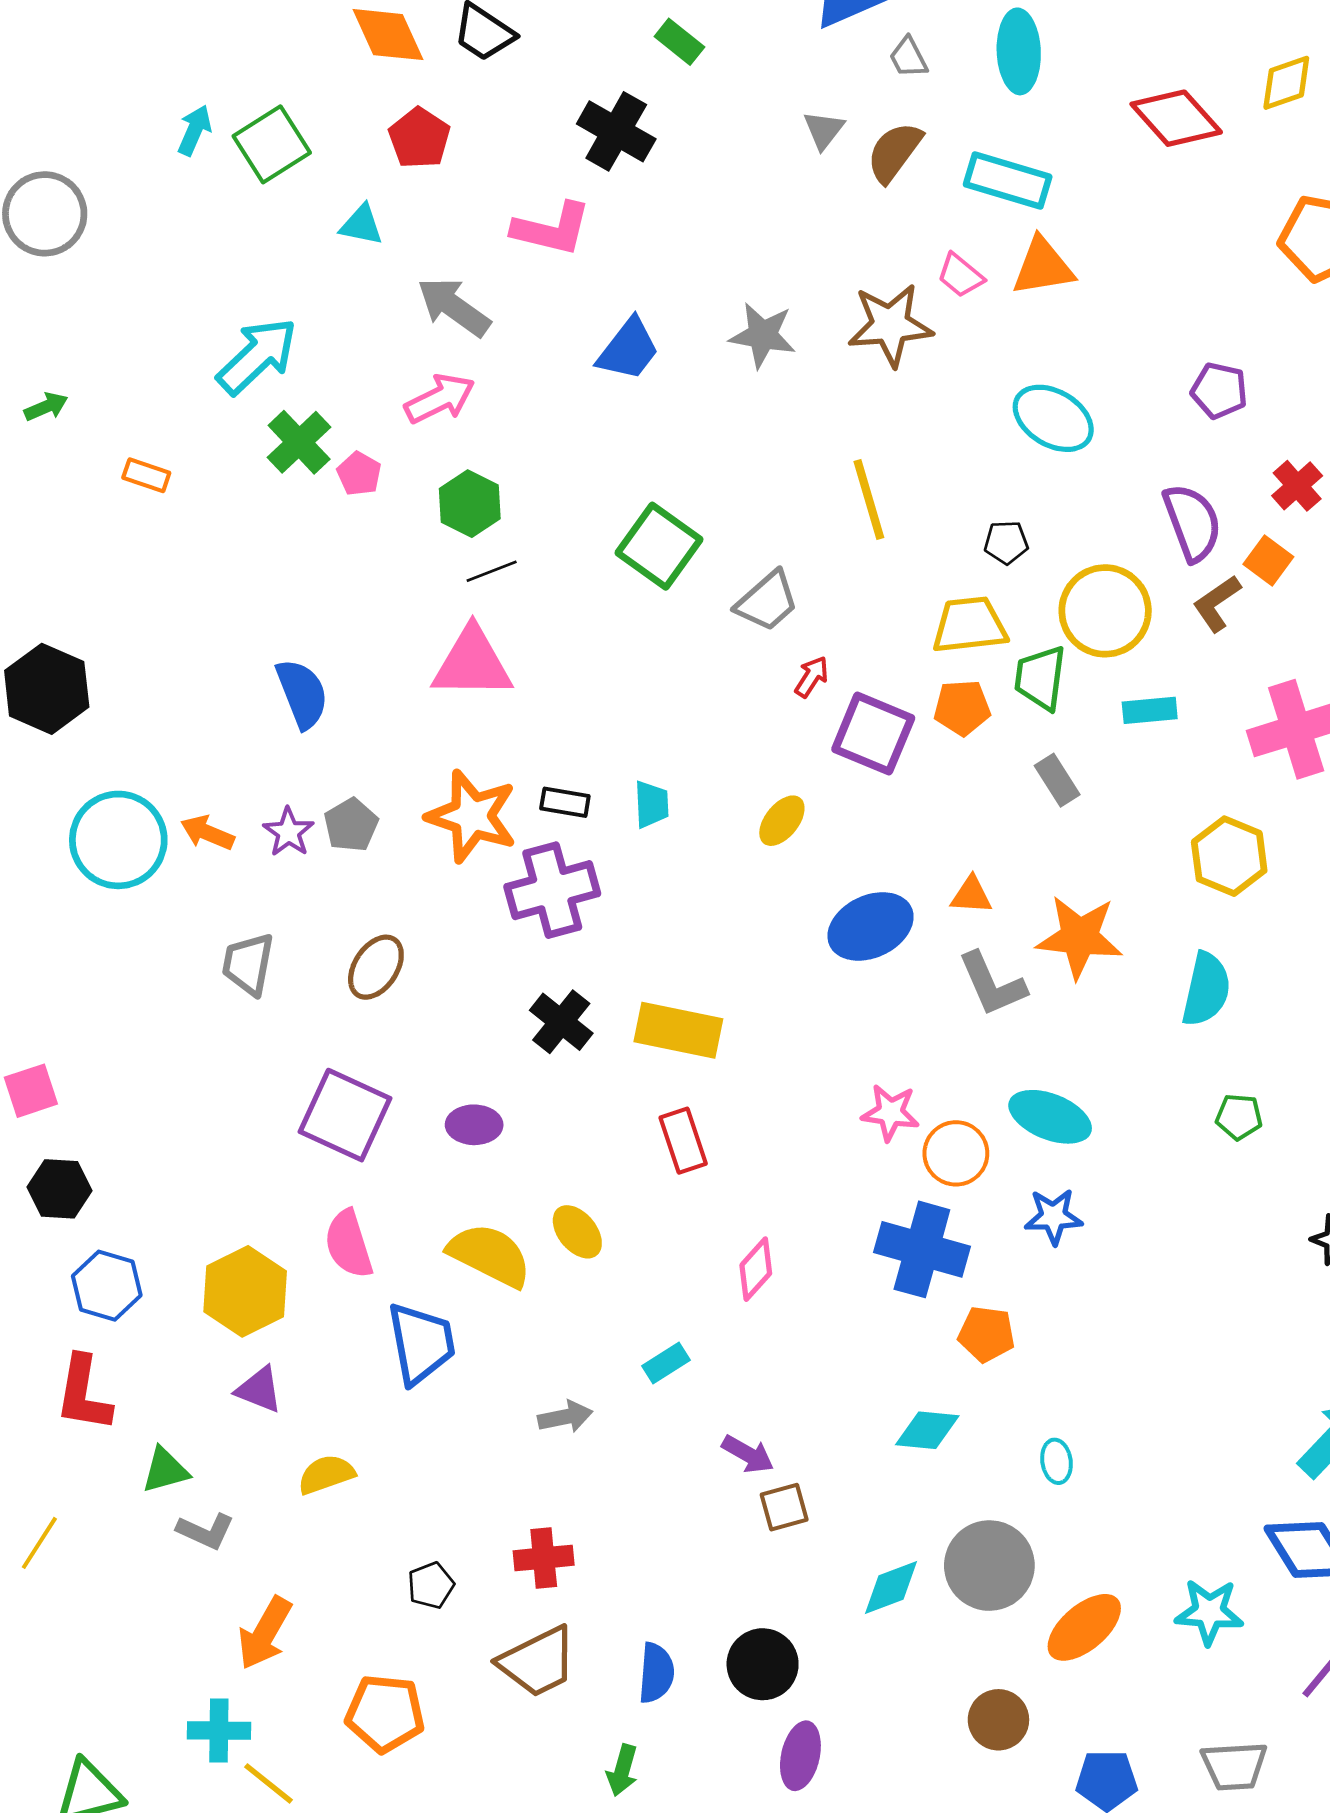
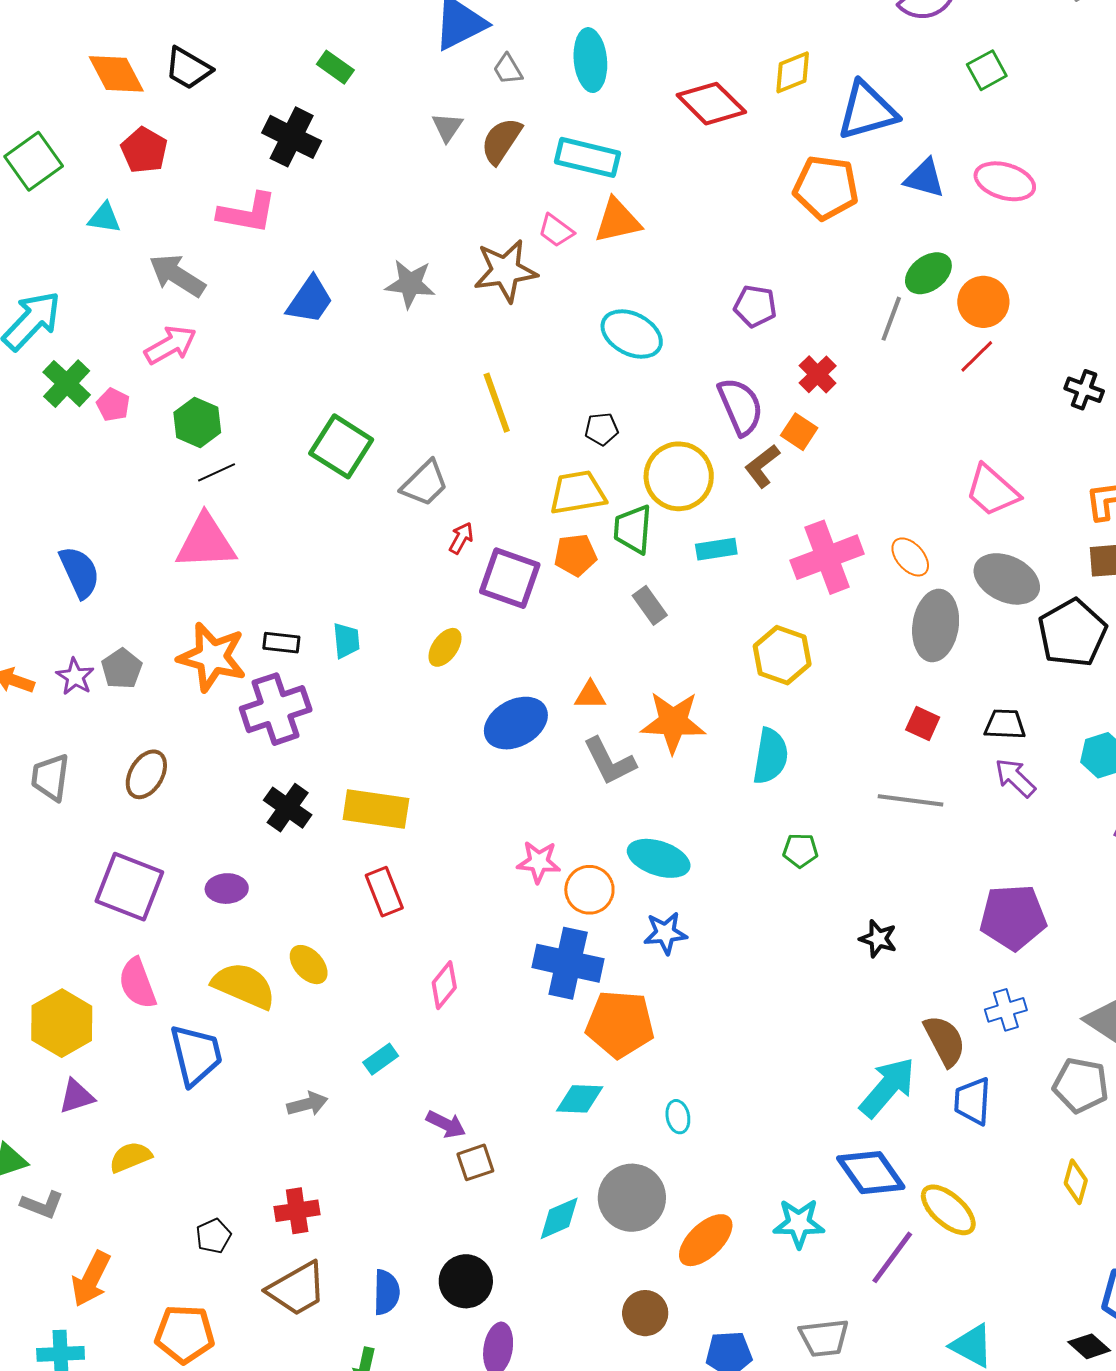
orange pentagon: (986, 1334) -> (620, 1024), size x1.6
purple triangle: (259, 1390) -> (76, 1096), turned -36

